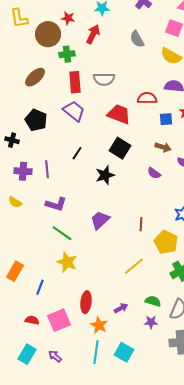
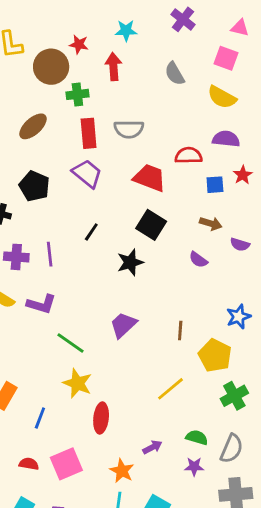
red arrow: (93, 34) -> (114, 67), turned -30
purple L-shape: (56, 204) -> (41, 304), moved
red ellipse: (86, 302) -> (101, 418), moved

